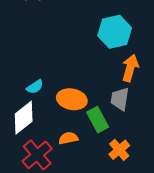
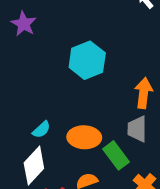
cyan hexagon: (115, 32) -> (87, 60), moved

